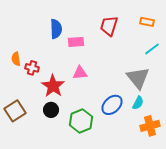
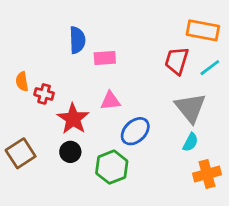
orange rectangle: (147, 22) -> (203, 30), size x1.6
red trapezoid: (109, 26) -> (177, 61), moved
blue ellipse: (112, 105) -> (135, 131), moved

